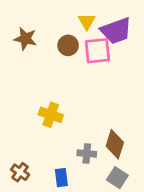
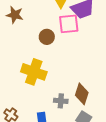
brown circle: (68, 45) -> (47, 37), moved
yellow cross: (51, 115) -> (34, 72), size x1.4

